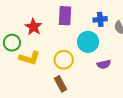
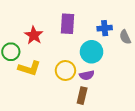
purple semicircle: (104, 64) -> (87, 75), moved
brown rectangle: (61, 84) -> (82, 96), moved, turned 42

